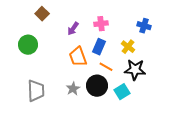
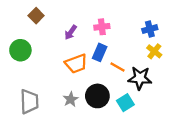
blue cross: (144, 26) -> (150, 29), turned -32
yellow cross: (128, 47) -> (154, 51), moved
orange trapezoid: (78, 57) -> (76, 64), turned -90
orange line: (106, 67) -> (117, 67), moved

